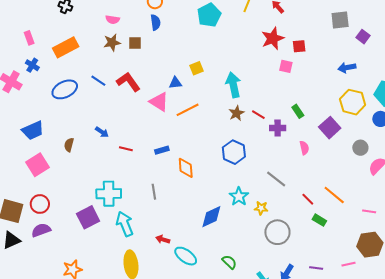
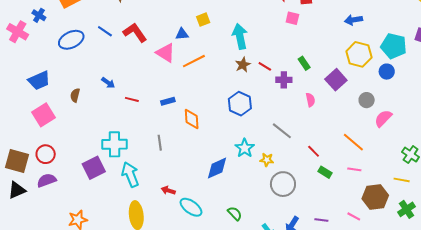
orange line: (334, 195) -> (353, 142), moved
pink line: (369, 211) -> (354, 169), moved
pink line: (348, 264) -> (354, 216), turned 40

